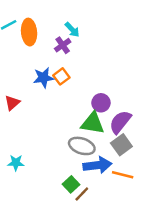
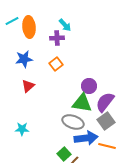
purple cross: (63, 45) -> (57, 38), turned 32
blue star: (43, 78) -> (24, 59), moved
red triangle: (12, 103) -> (28, 86), moved
cyan star: (16, 163) -> (22, 129), moved

